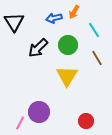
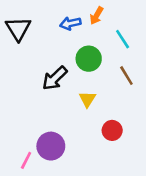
black arrow: (38, 48) -> (55, 78), moved
yellow triangle: (67, 76) -> (87, 99), size x0.6
red circle: (86, 121) -> (112, 130), moved

